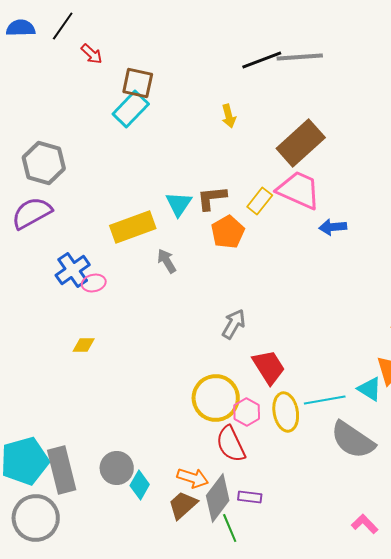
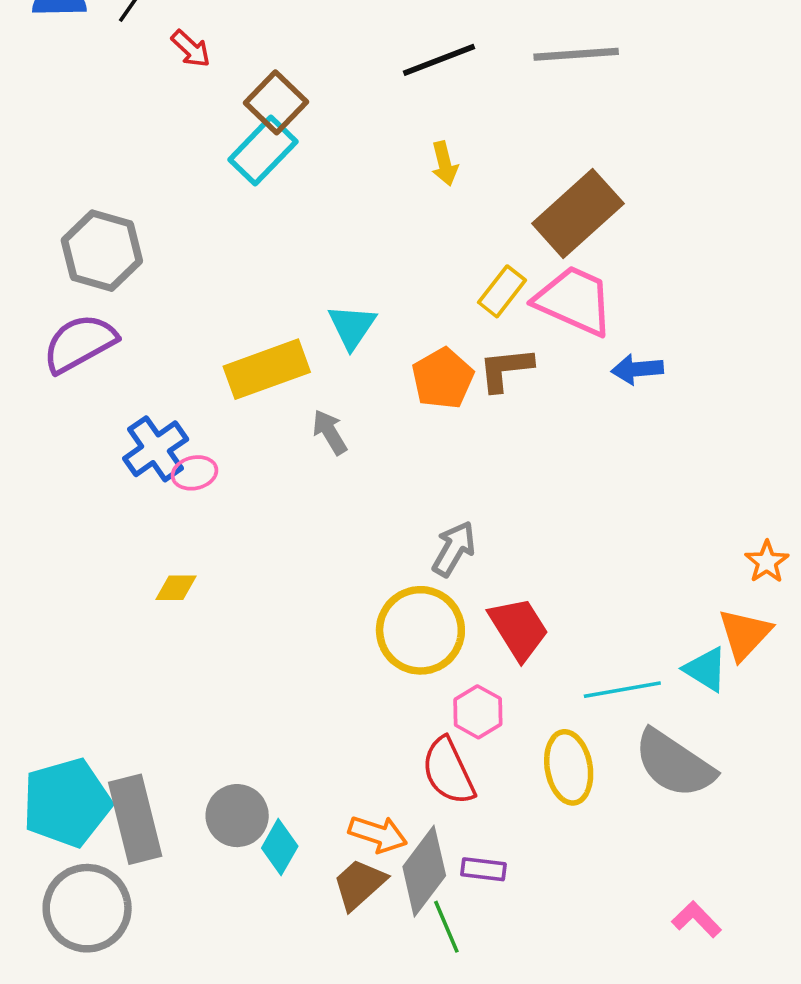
black line: (262, 60) -> (439, 60), moved
brown square: (138, 83) -> (276, 102), turned 32
brown L-shape: (212, 198) -> (506, 369), moved
yellow rectangle: (260, 201) -> (502, 291), moved
yellow circle: (216, 398) -> (420, 630), moved
yellow ellipse: (286, 412) -> (569, 767), moved

